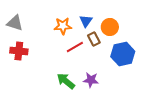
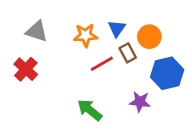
gray triangle: (15, 23) -> (37, 31), moved
red cross: (19, 51) -> (26, 69), turned 36
purple star: (91, 80) -> (140, 102), moved

